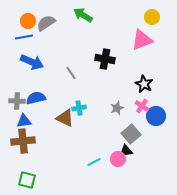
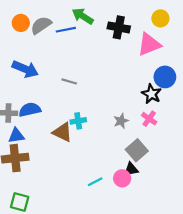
blue line: (24, 37) -> (66, 30), moved
black cross: (105, 59) -> (119, 27), moved
gray line: (71, 73) -> (69, 81), turned -40
blue circle: (156, 116) -> (165, 77), moved

